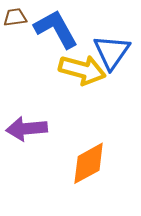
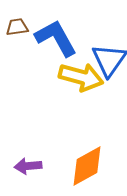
purple arrow: (27, 129) -> (28, 166), moved, size x0.7

